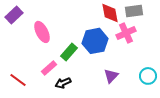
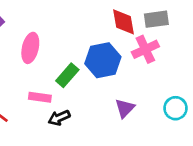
pink ellipse: (42, 32) -> (30, 48), turned 40
pink rectangle: (49, 68) -> (40, 97), turned 49

